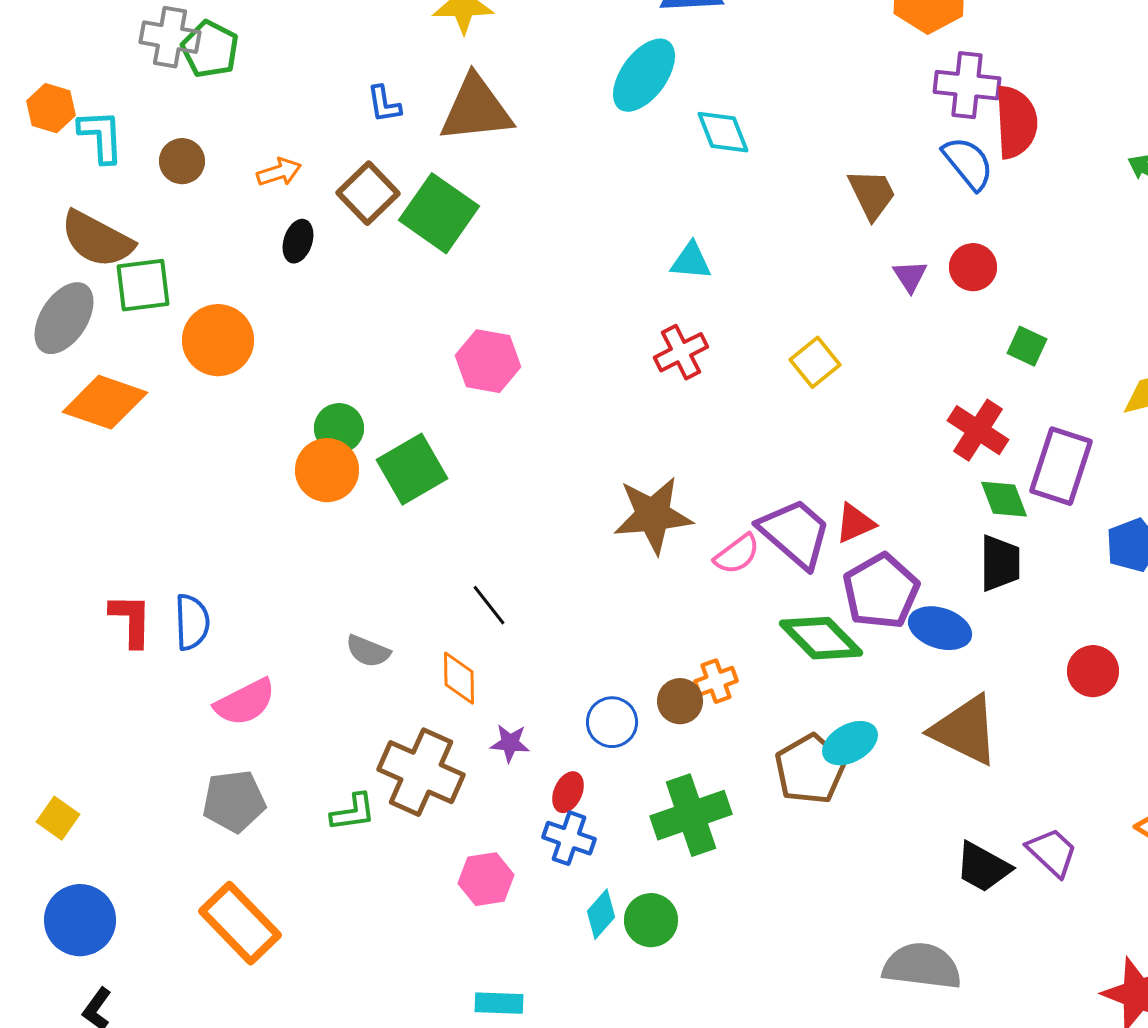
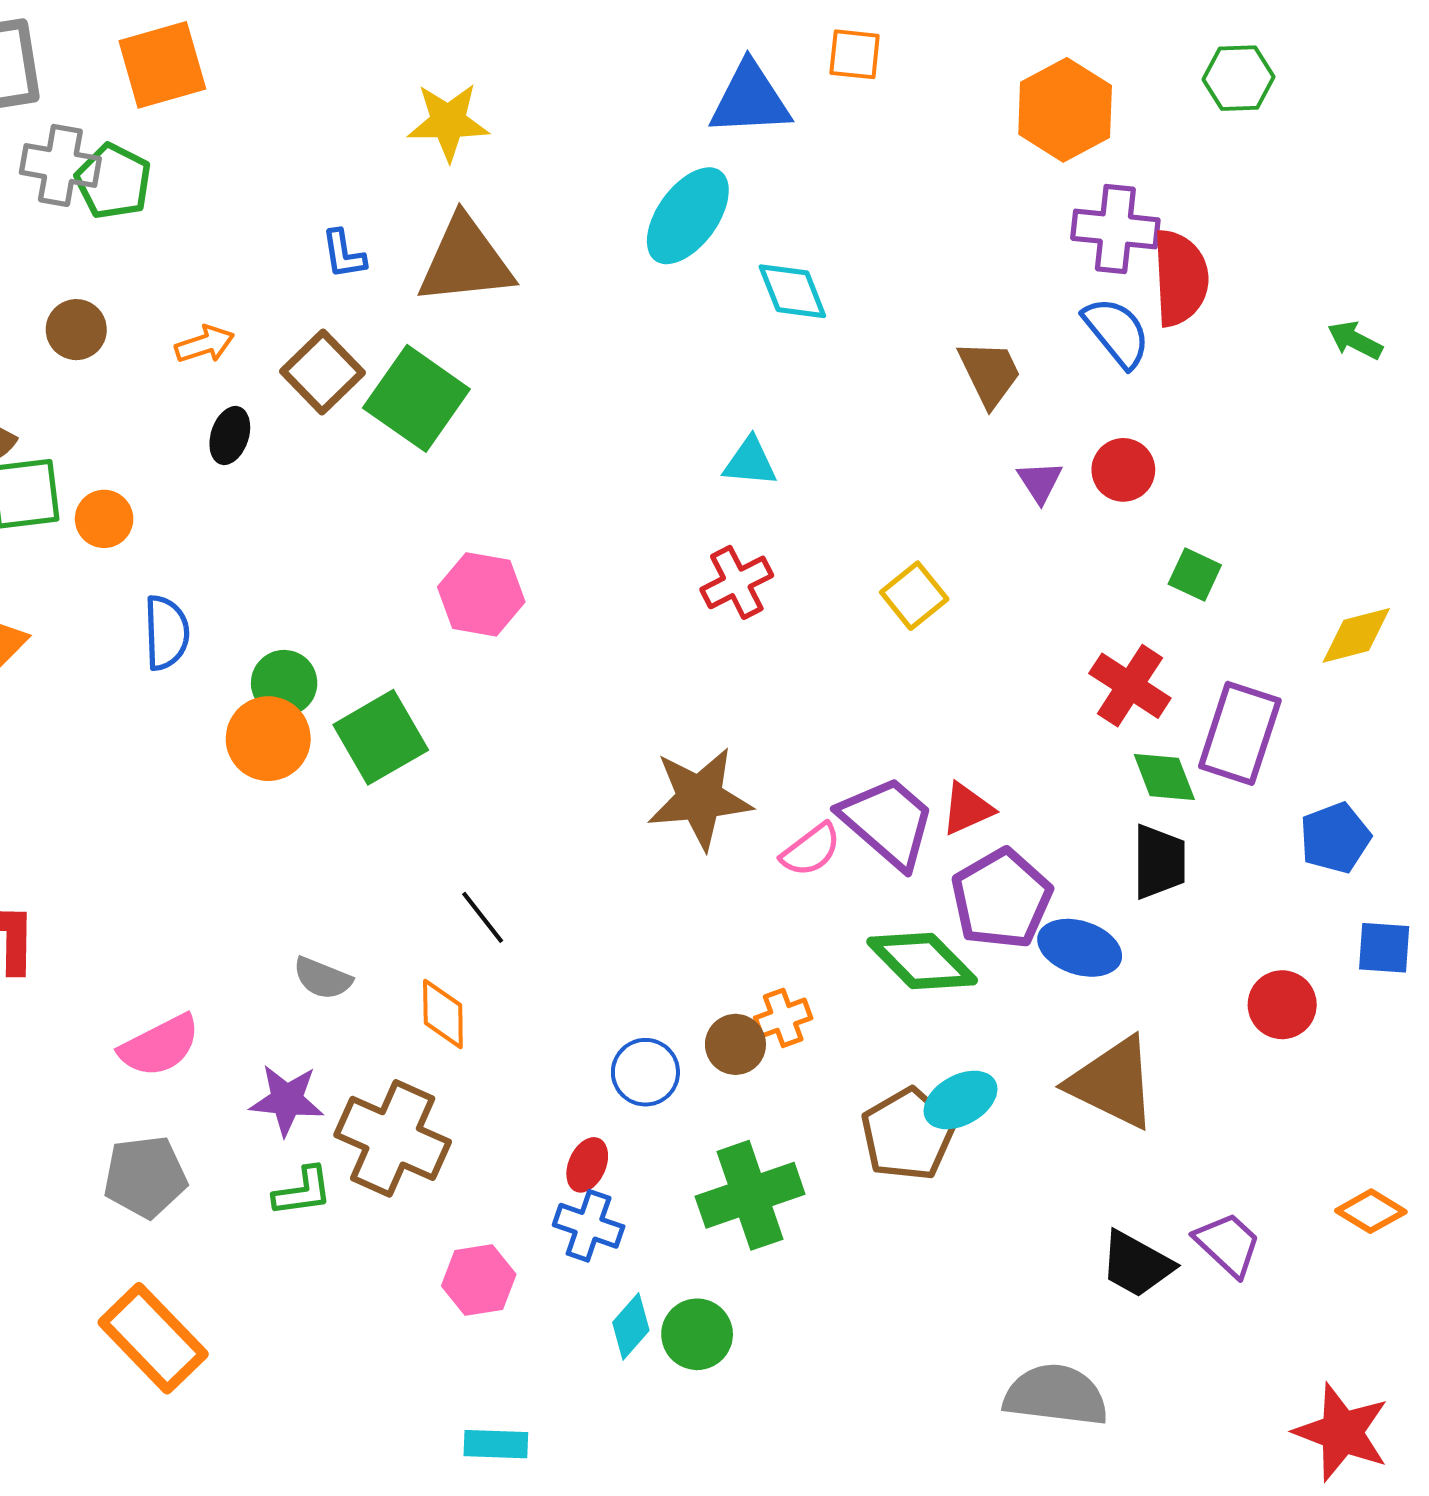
orange circle: (218, 340) -> (104, 519), moved, size x0.6
blue semicircle: (192, 622) -> (166, 633), moved
purple star: (510, 743) -> (287, 1100), moved, size x1.4

